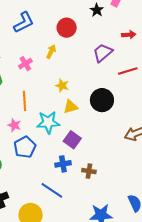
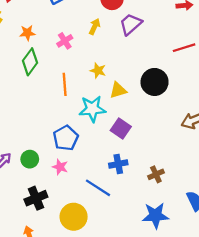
purple trapezoid: (103, 53) -> (131, 24), moved
yellow star: (62, 86) -> (98, 71), moved
pink star: (14, 125) -> (60, 167), moved
blue cross: (63, 164) -> (118, 164), moved
brown cross: (89, 171) -> (156, 174), moved, turned -32

